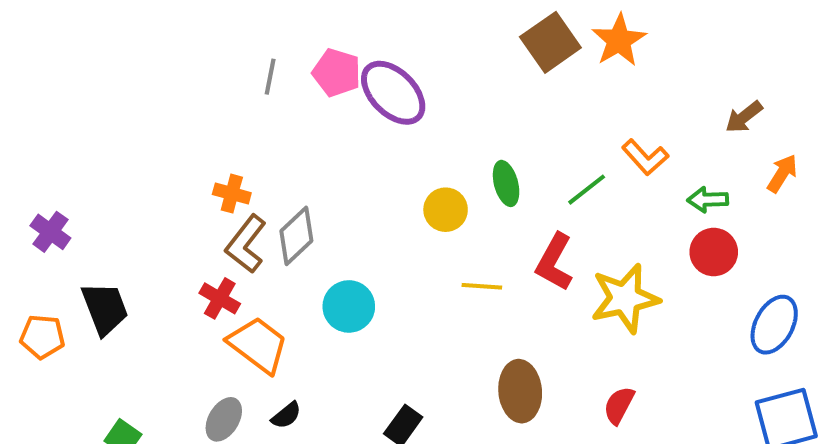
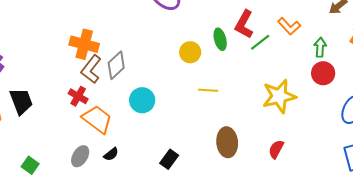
orange cross: (232, 194) -> (84, 44), size x1.6
green arrow: (708, 200) -> (320, 47), turned 96
red L-shape: (554, 262) -> (244, 24), moved

